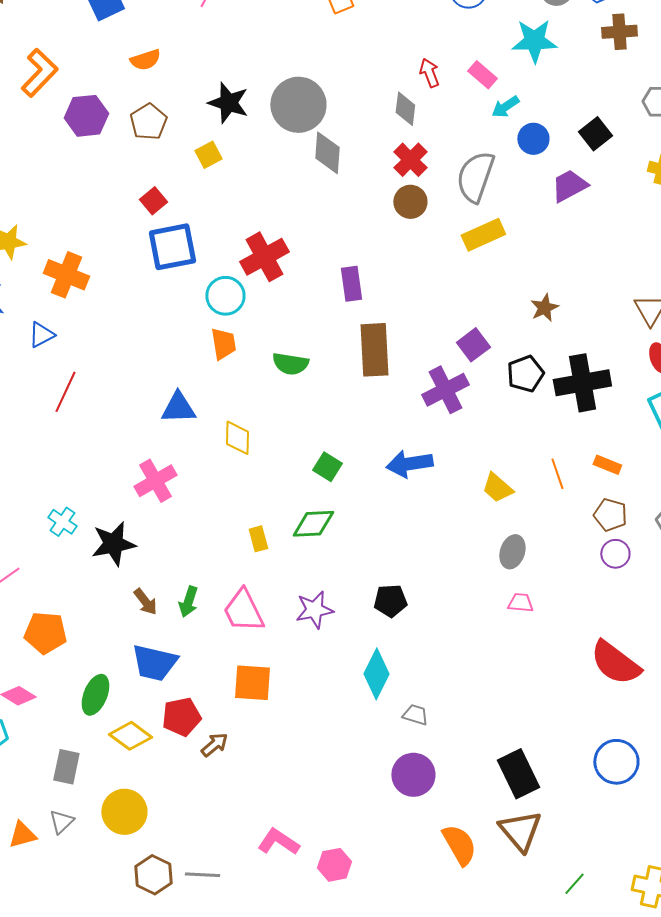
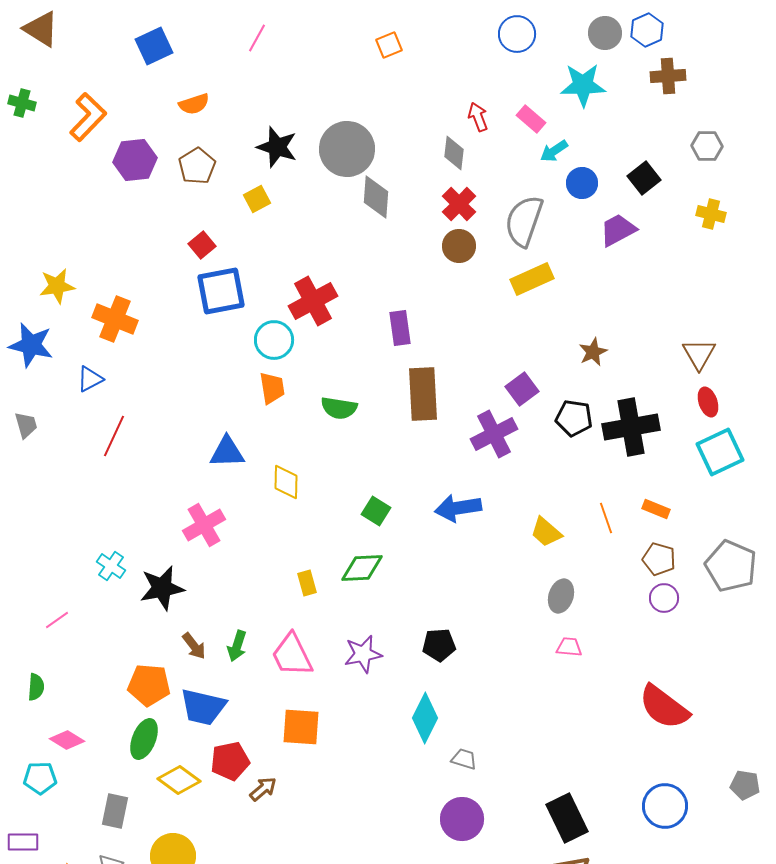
black pentagon: (525, 374) -> (574, 418), turned 30
orange pentagon: (45, 633) -> (149, 685), moved

